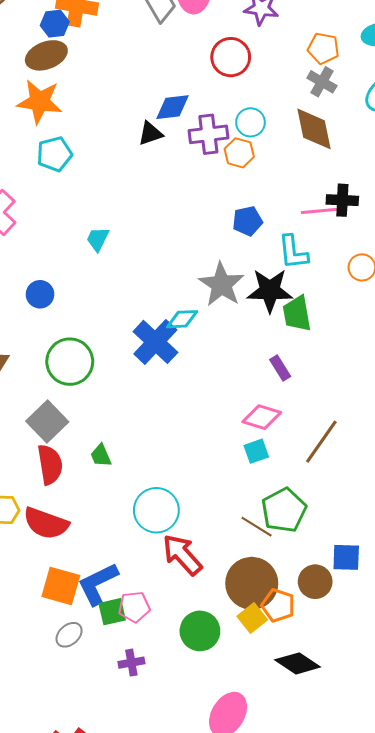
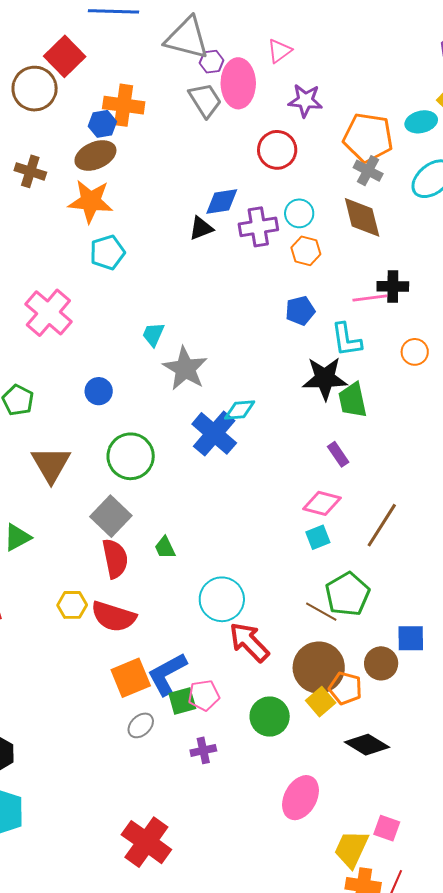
orange pentagon: (323, 48) -> (368, 138), size x1.6
orange hexagon: (239, 153) -> (306, 251), moved
gray star: (221, 285) -> (185, 369), moved
orange square: (61, 586) -> (131, 678), turned -36

